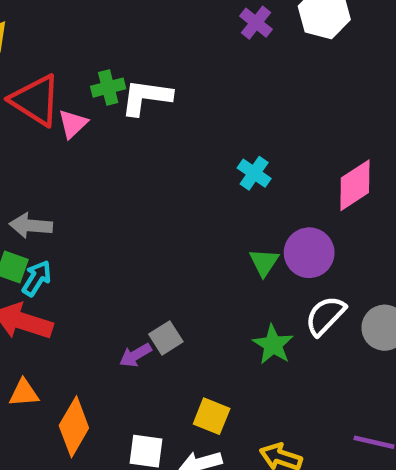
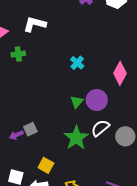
green cross: (108, 88) -> (18, 54), moved
pink diamond: (355, 185) -> (120, 73), turned -35
green star: (273, 345) -> (76, 138), size x1.4

